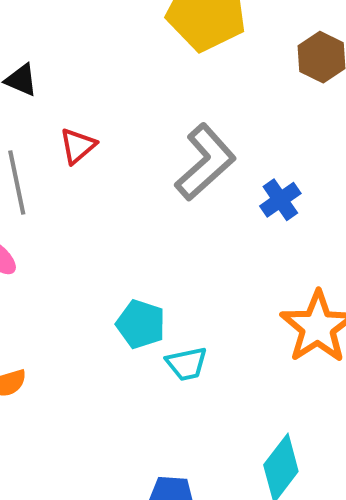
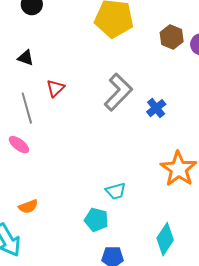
cyan pentagon: (141, 324) -> (96, 220), moved

